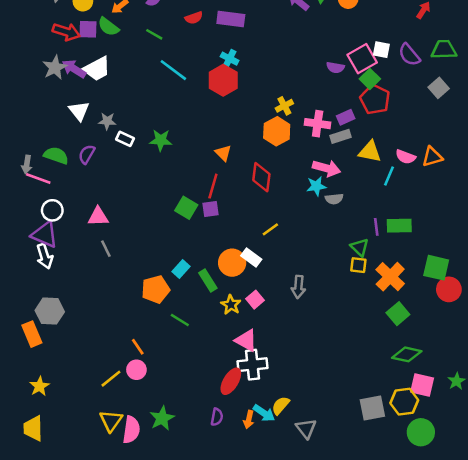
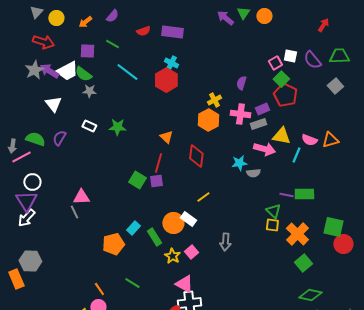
green semicircle: (108, 27) -> (83, 74), moved
purple square: (88, 29) -> (87, 51), moved
pink square: (362, 59) -> (275, 63), size x0.6
purple semicircle: (335, 68) -> (241, 83), moved, turned 96
gray star: (107, 121) -> (89, 91), moved
pink arrow: (326, 168) -> (264, 149), moved
pink line: (38, 178) -> (21, 157), turned -48
pink triangle: (98, 217) -> (81, 197), moved
purple line: (376, 227) -> (286, 195), turned -72
purple triangle: (45, 235) -> (26, 201), turned 35
white arrow: (45, 256) -> (26, 218), turned 60
green line: (180, 320) -> (132, 283), moved

